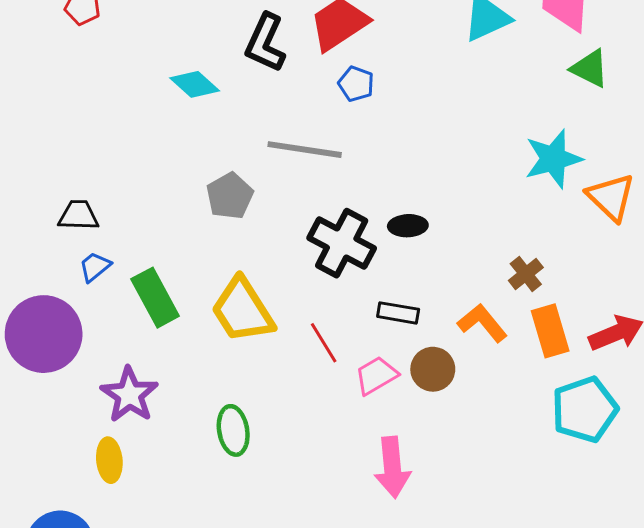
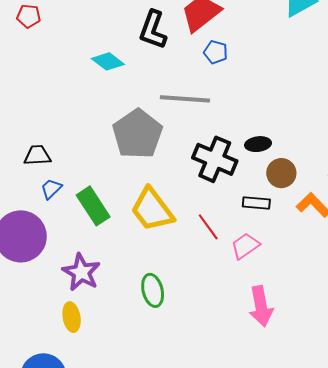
gray pentagon: (230, 196) -> (137, 134), size x1.6
brown circle: (433, 369) -> (281, 173), moved

